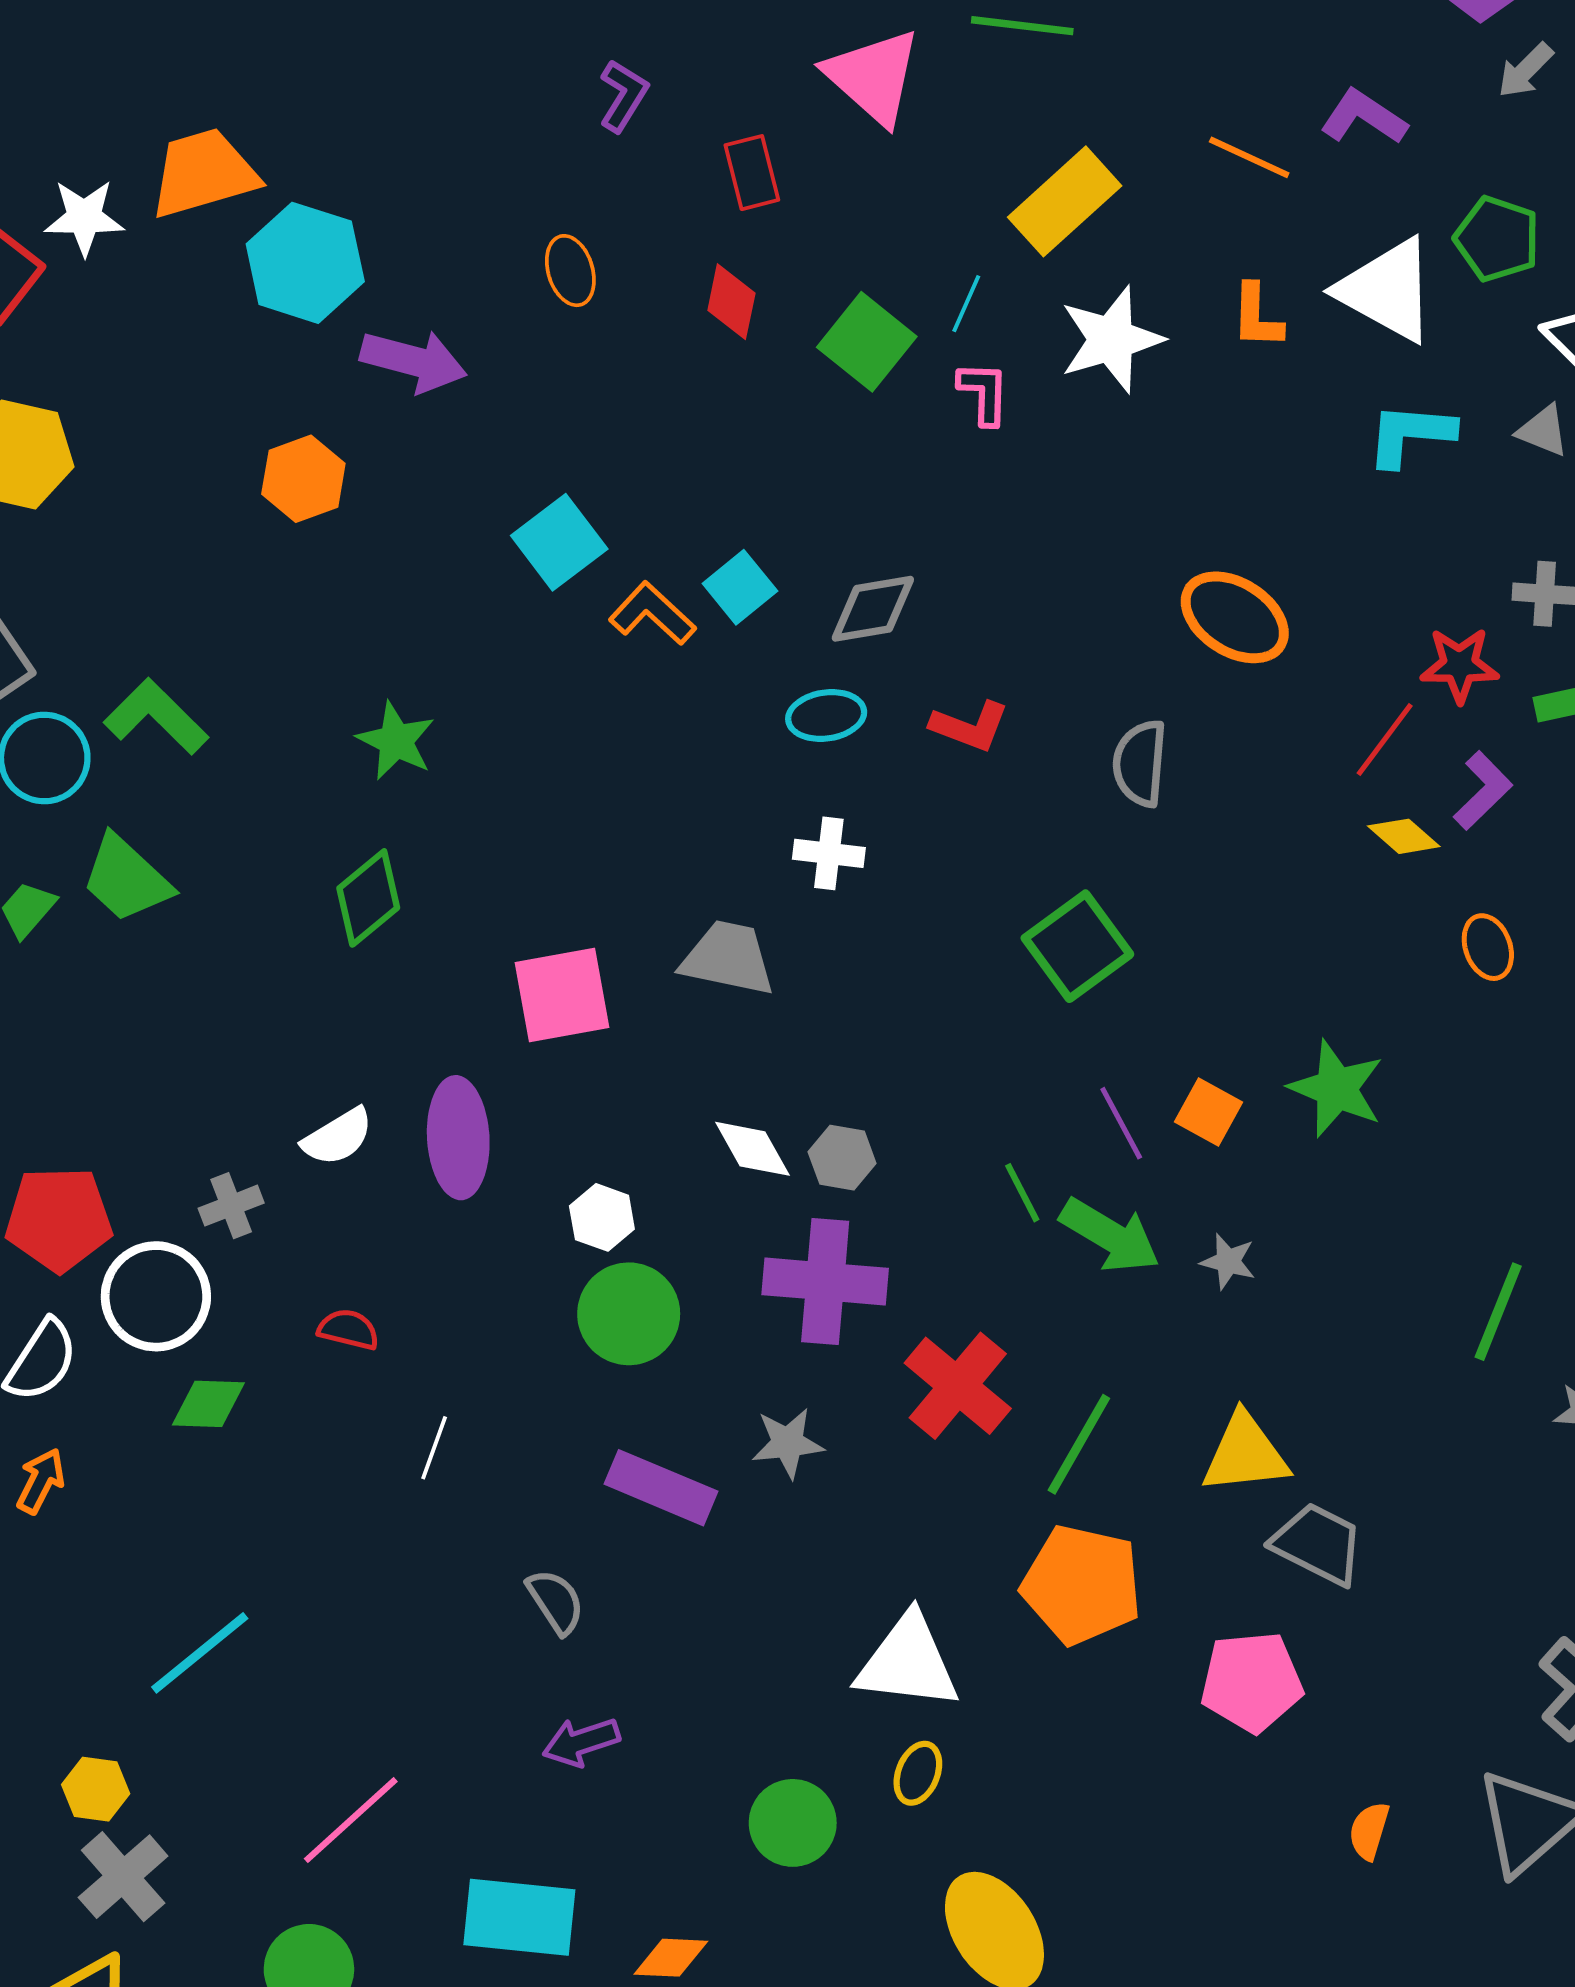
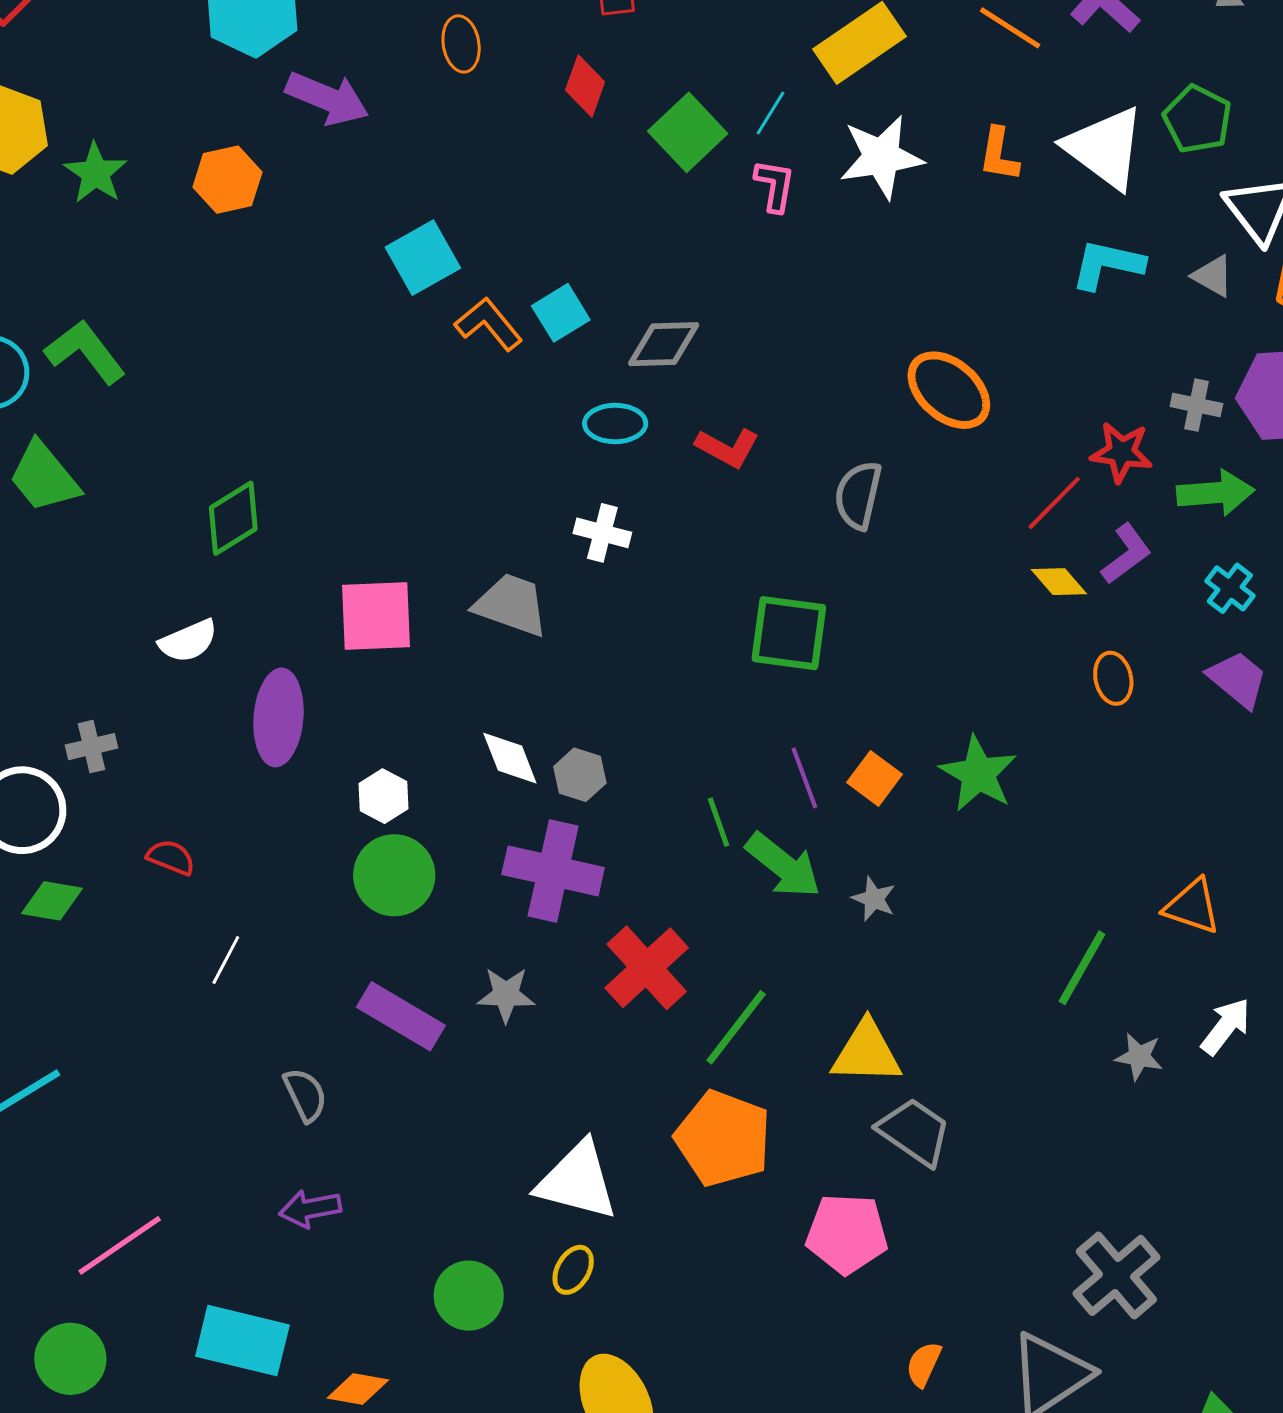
green star: (396, 741) -> (96, 173), moved
green square: (1077, 946) -> (789, 633), turned 36
white semicircle: (338, 1137) -> (188, 641), moved

